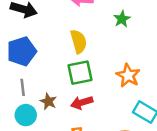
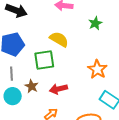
yellow semicircle: (79, 41) -> (59, 39), turned -48
green square: (80, 73) -> (44, 60), moved

